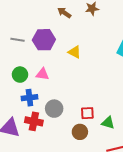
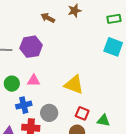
yellow triangle: (75, 52) -> (74, 85), moved, size x1.5
red square: (87, 113) -> (82, 113), turned 32

